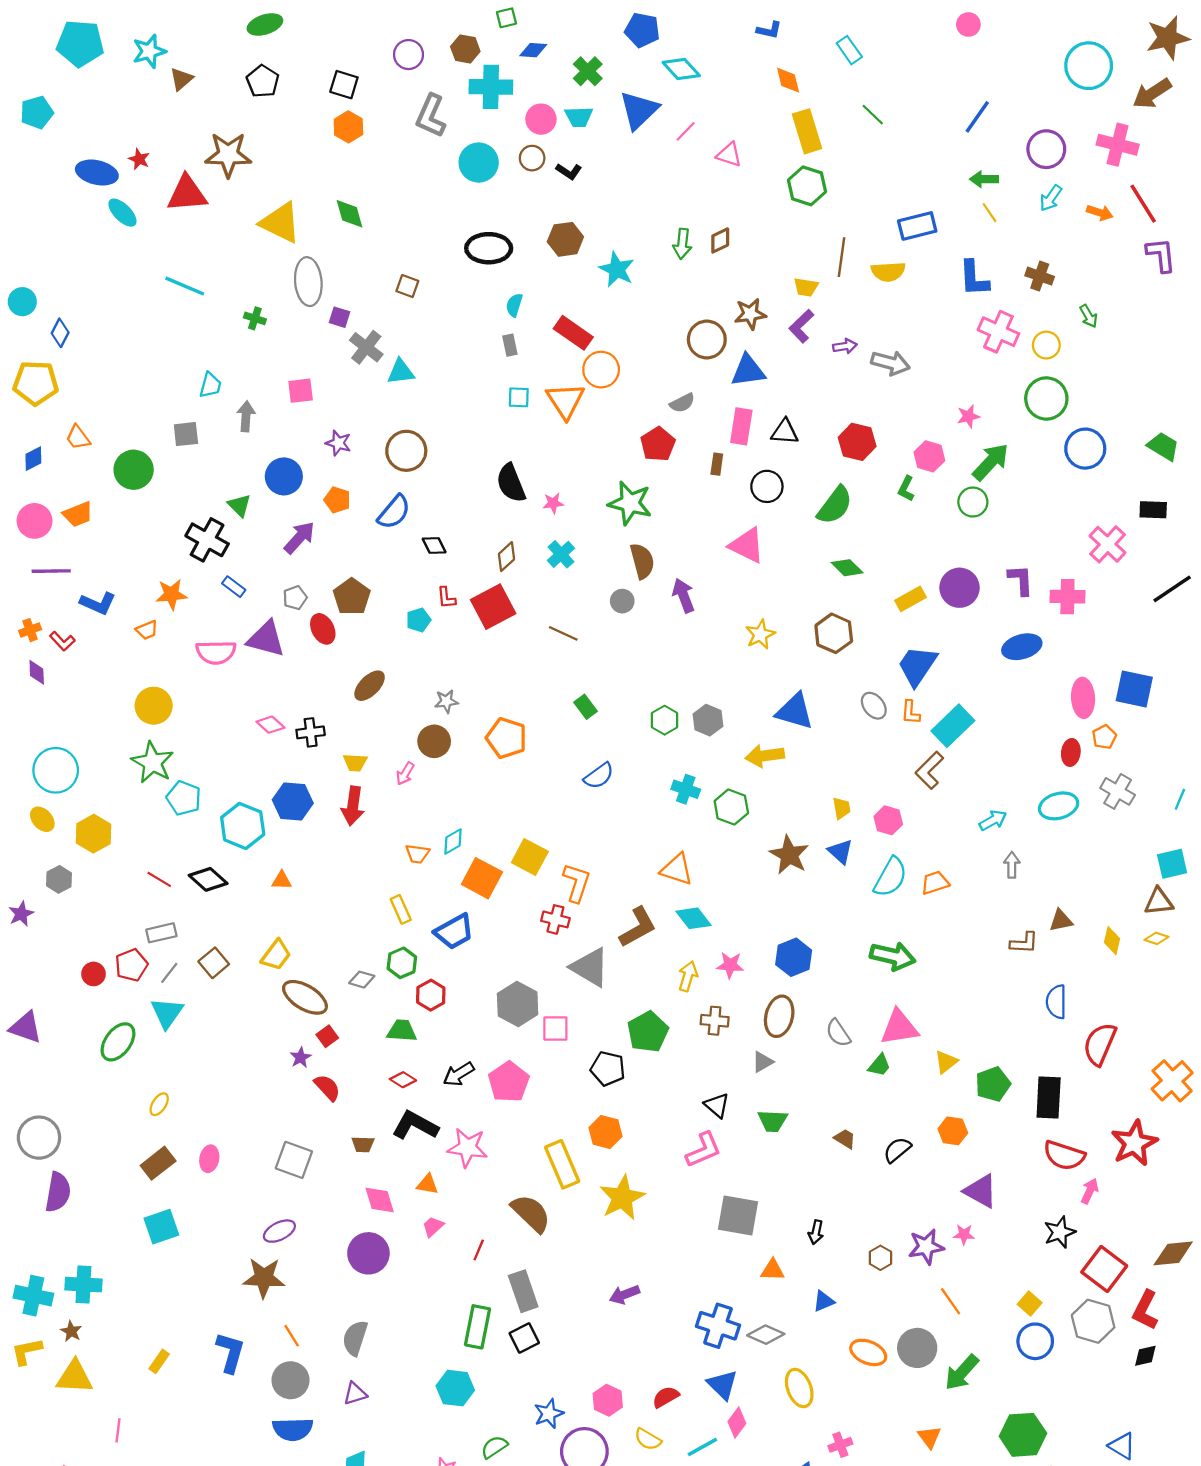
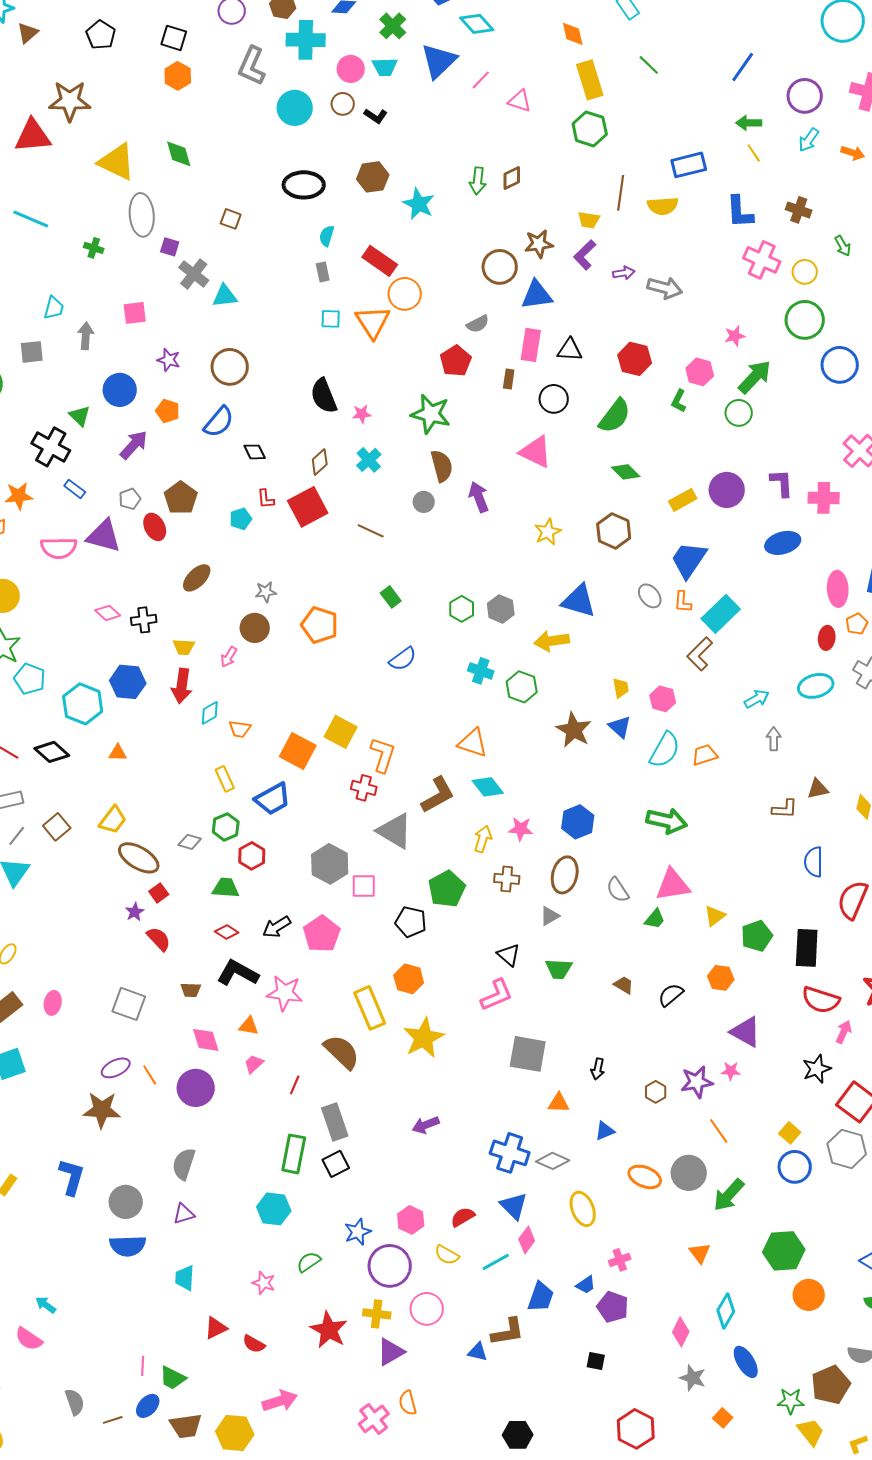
cyan diamond: (453, 842) -> (210, 713), moved
orange line: (292, 1336) -> (150, 1075), moved

